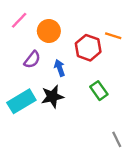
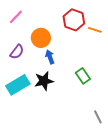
orange circle: (49, 31) -> (41, 38), moved
red hexagon: (88, 48) -> (74, 20), moved
purple semicircle: (32, 60) -> (17, 52), moved

